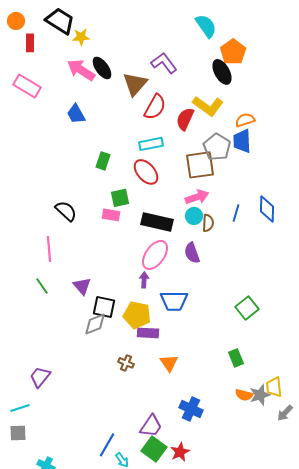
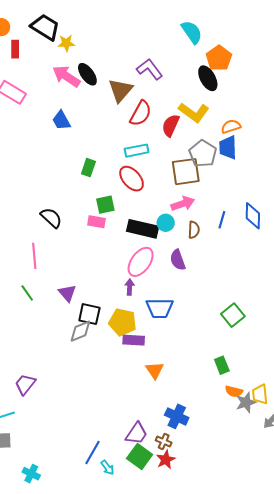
cyan circle: (194, 216) -> (166, 223), moved
brown cross: (126, 363) -> (164, 441), moved
orange semicircle: (244, 395) -> (234, 391), moved

